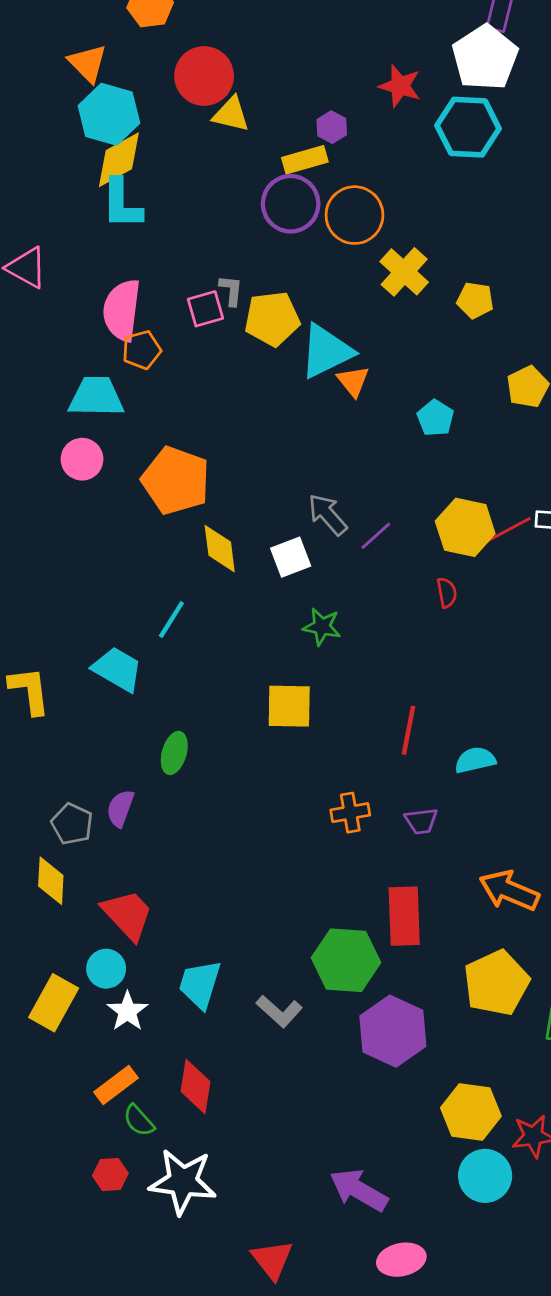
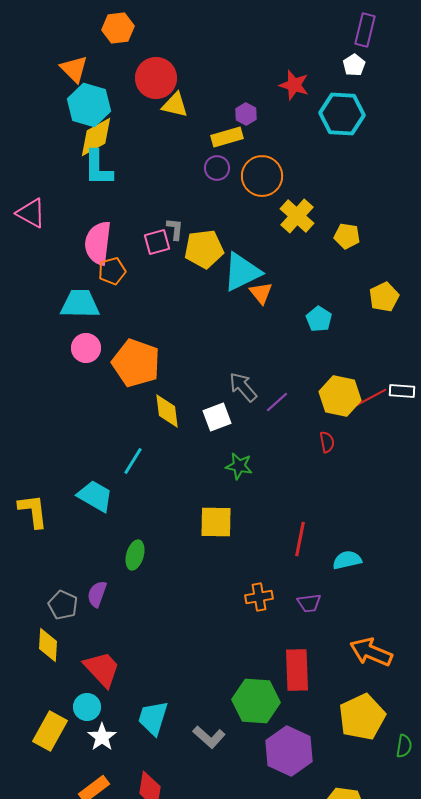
white pentagon: (485, 58) -> (354, 65), size x0.5
purple circle: (291, 204) -> (217, 168), size x0.6
pink circle: (82, 459) -> (86, 348), moved

